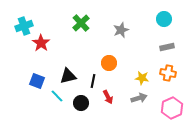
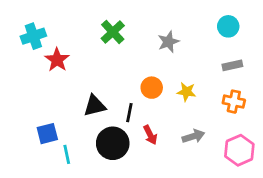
yellow star: (142, 78) -> (186, 92), moved
blue square: (37, 81) -> (47, 134), moved, turned -35
cyan line: (57, 96) -> (67, 154), moved, turned 32
black circle: (81, 103) -> (113, 143), size x1.5

